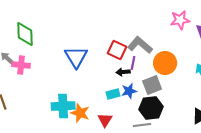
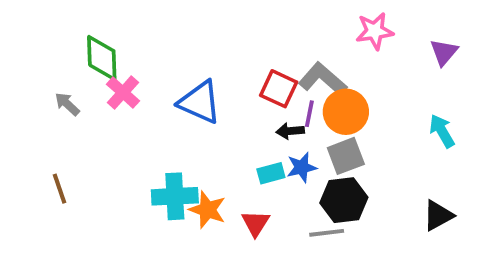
pink star: (180, 20) -> (375, 31), moved
blue triangle: (76, 57) -> (200, 102), turned -35
orange circle: (165, 63) -> (346, 112), moved
pink cross: (21, 65) -> (123, 93), moved, turned 36

